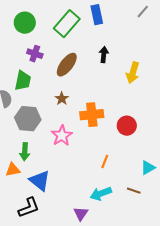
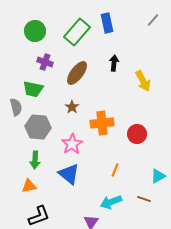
yellow arrow: (133, 73) -> (143, 81), turned -45
green trapezoid: (23, 81) -> (33, 89), turned 90
orange triangle: (13, 170) -> (29, 186), moved
blue triangle: (40, 181) -> (69, 174), moved

